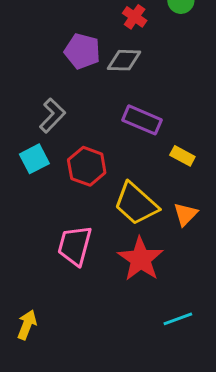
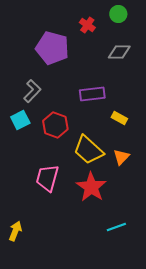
purple pentagon: (82, 51) -> (52, 48), size x1.4
gray diamond: (124, 60) -> (119, 52), moved
purple rectangle: (142, 120) -> (92, 94), turned -30

